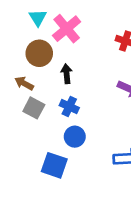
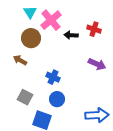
black arrow: (67, 74) -> (71, 35), moved, turned -80
gray square: (34, 108) -> (25, 97), moved

